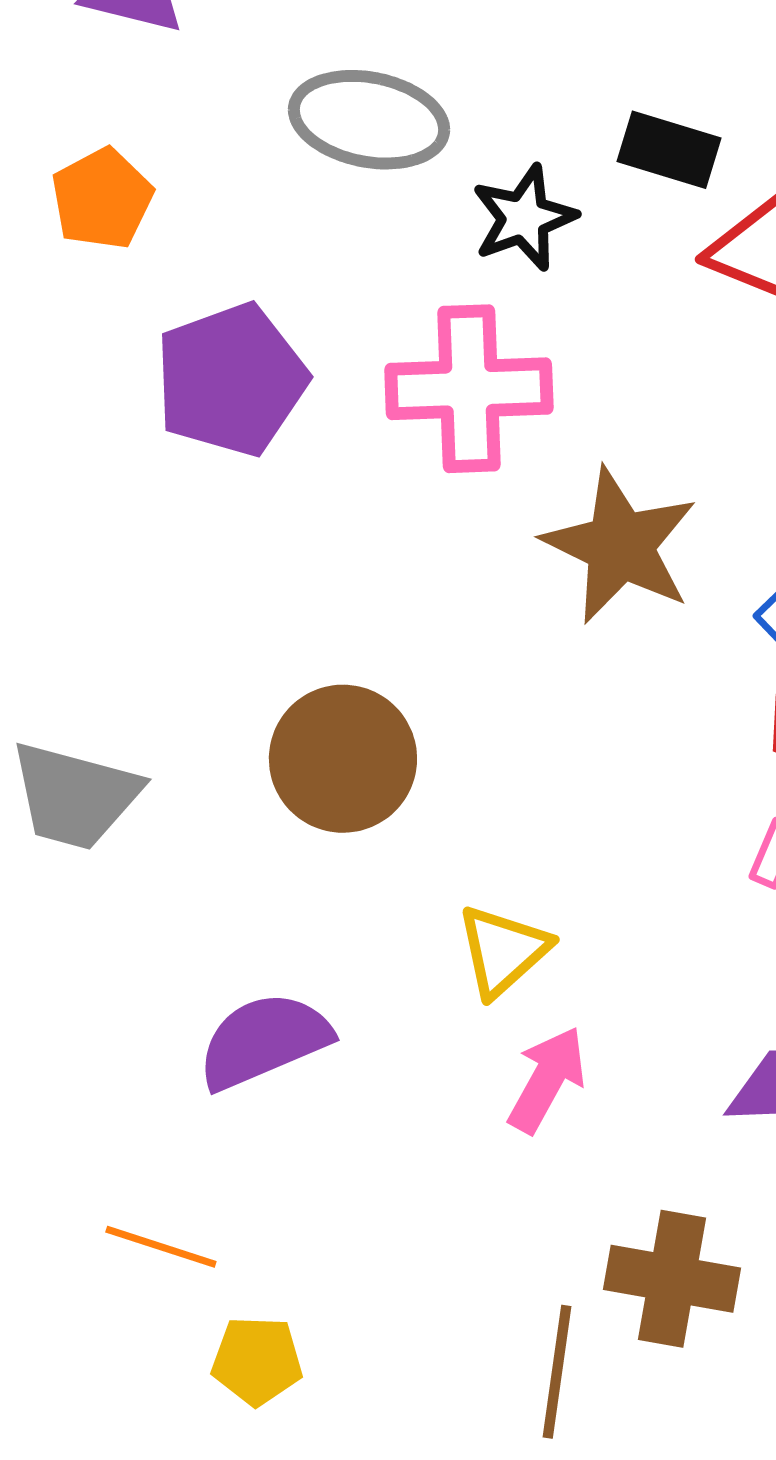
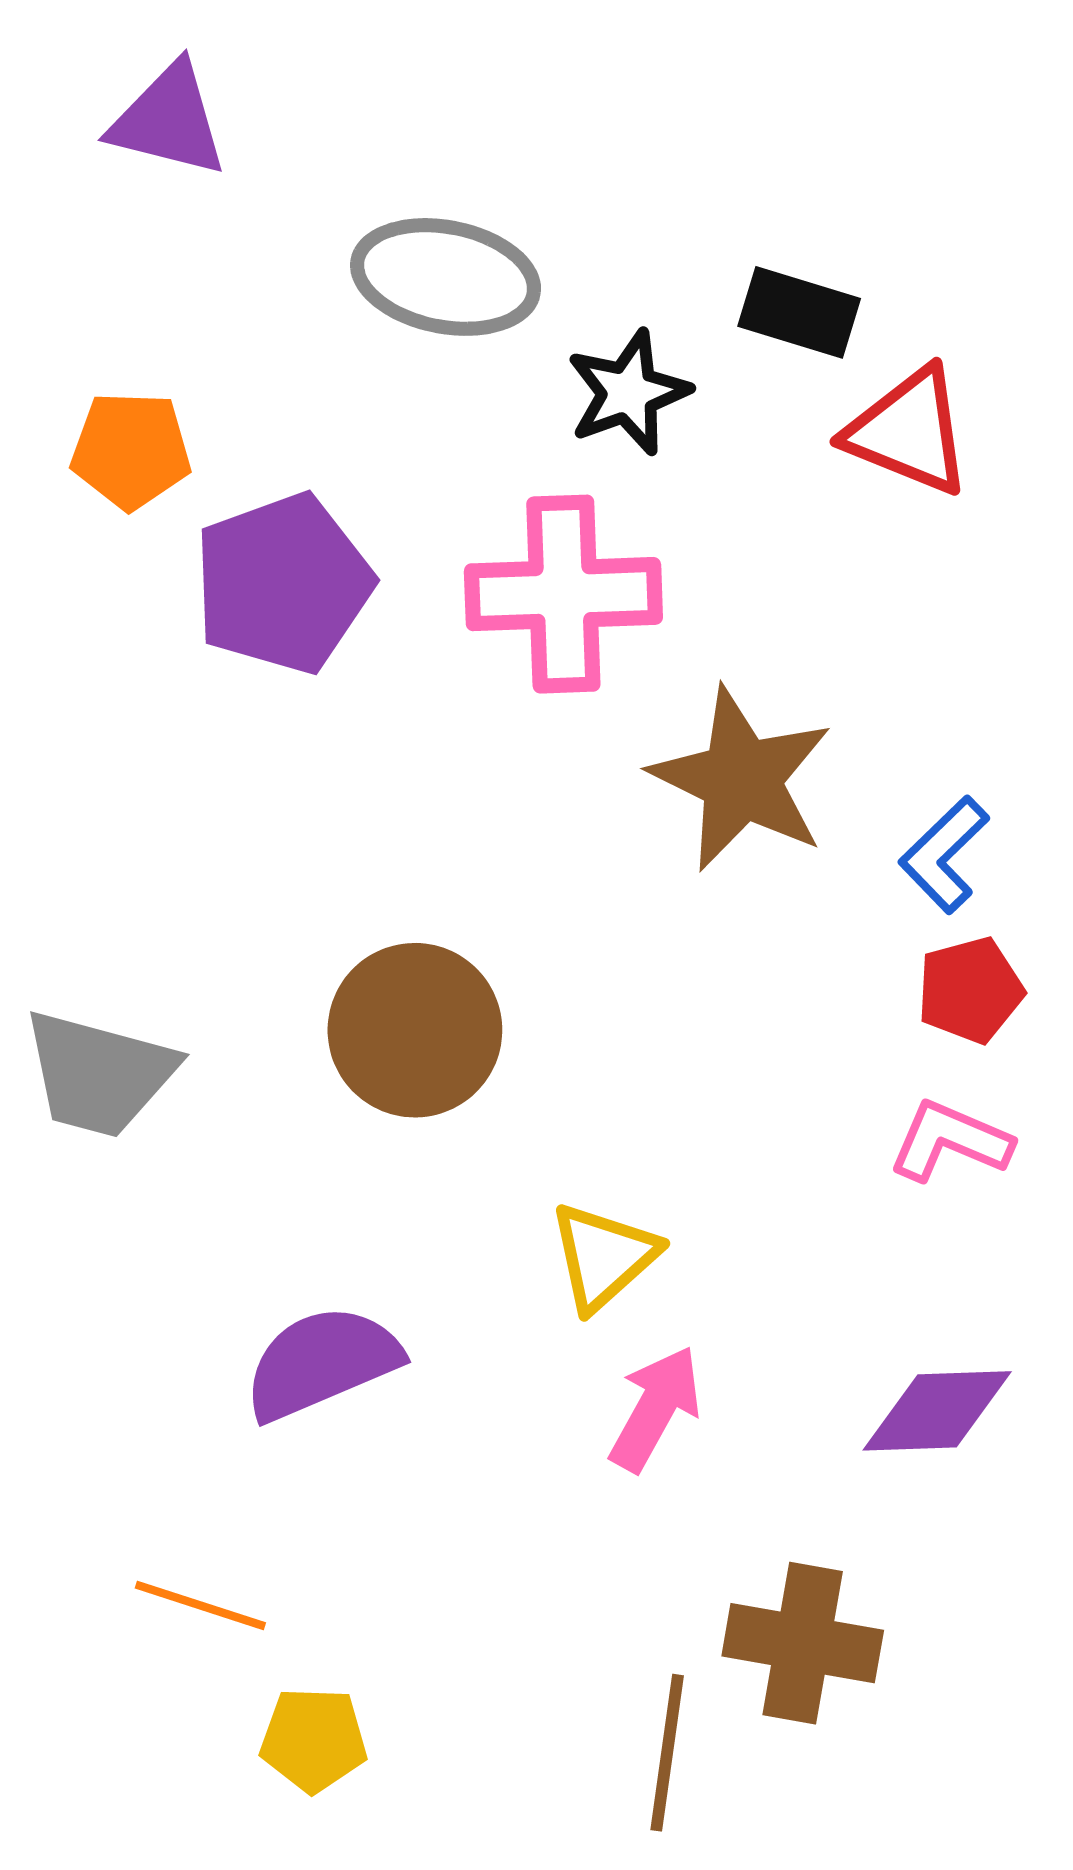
orange pentagon: (102, 199) -> (131, 450), moved, turned 30

